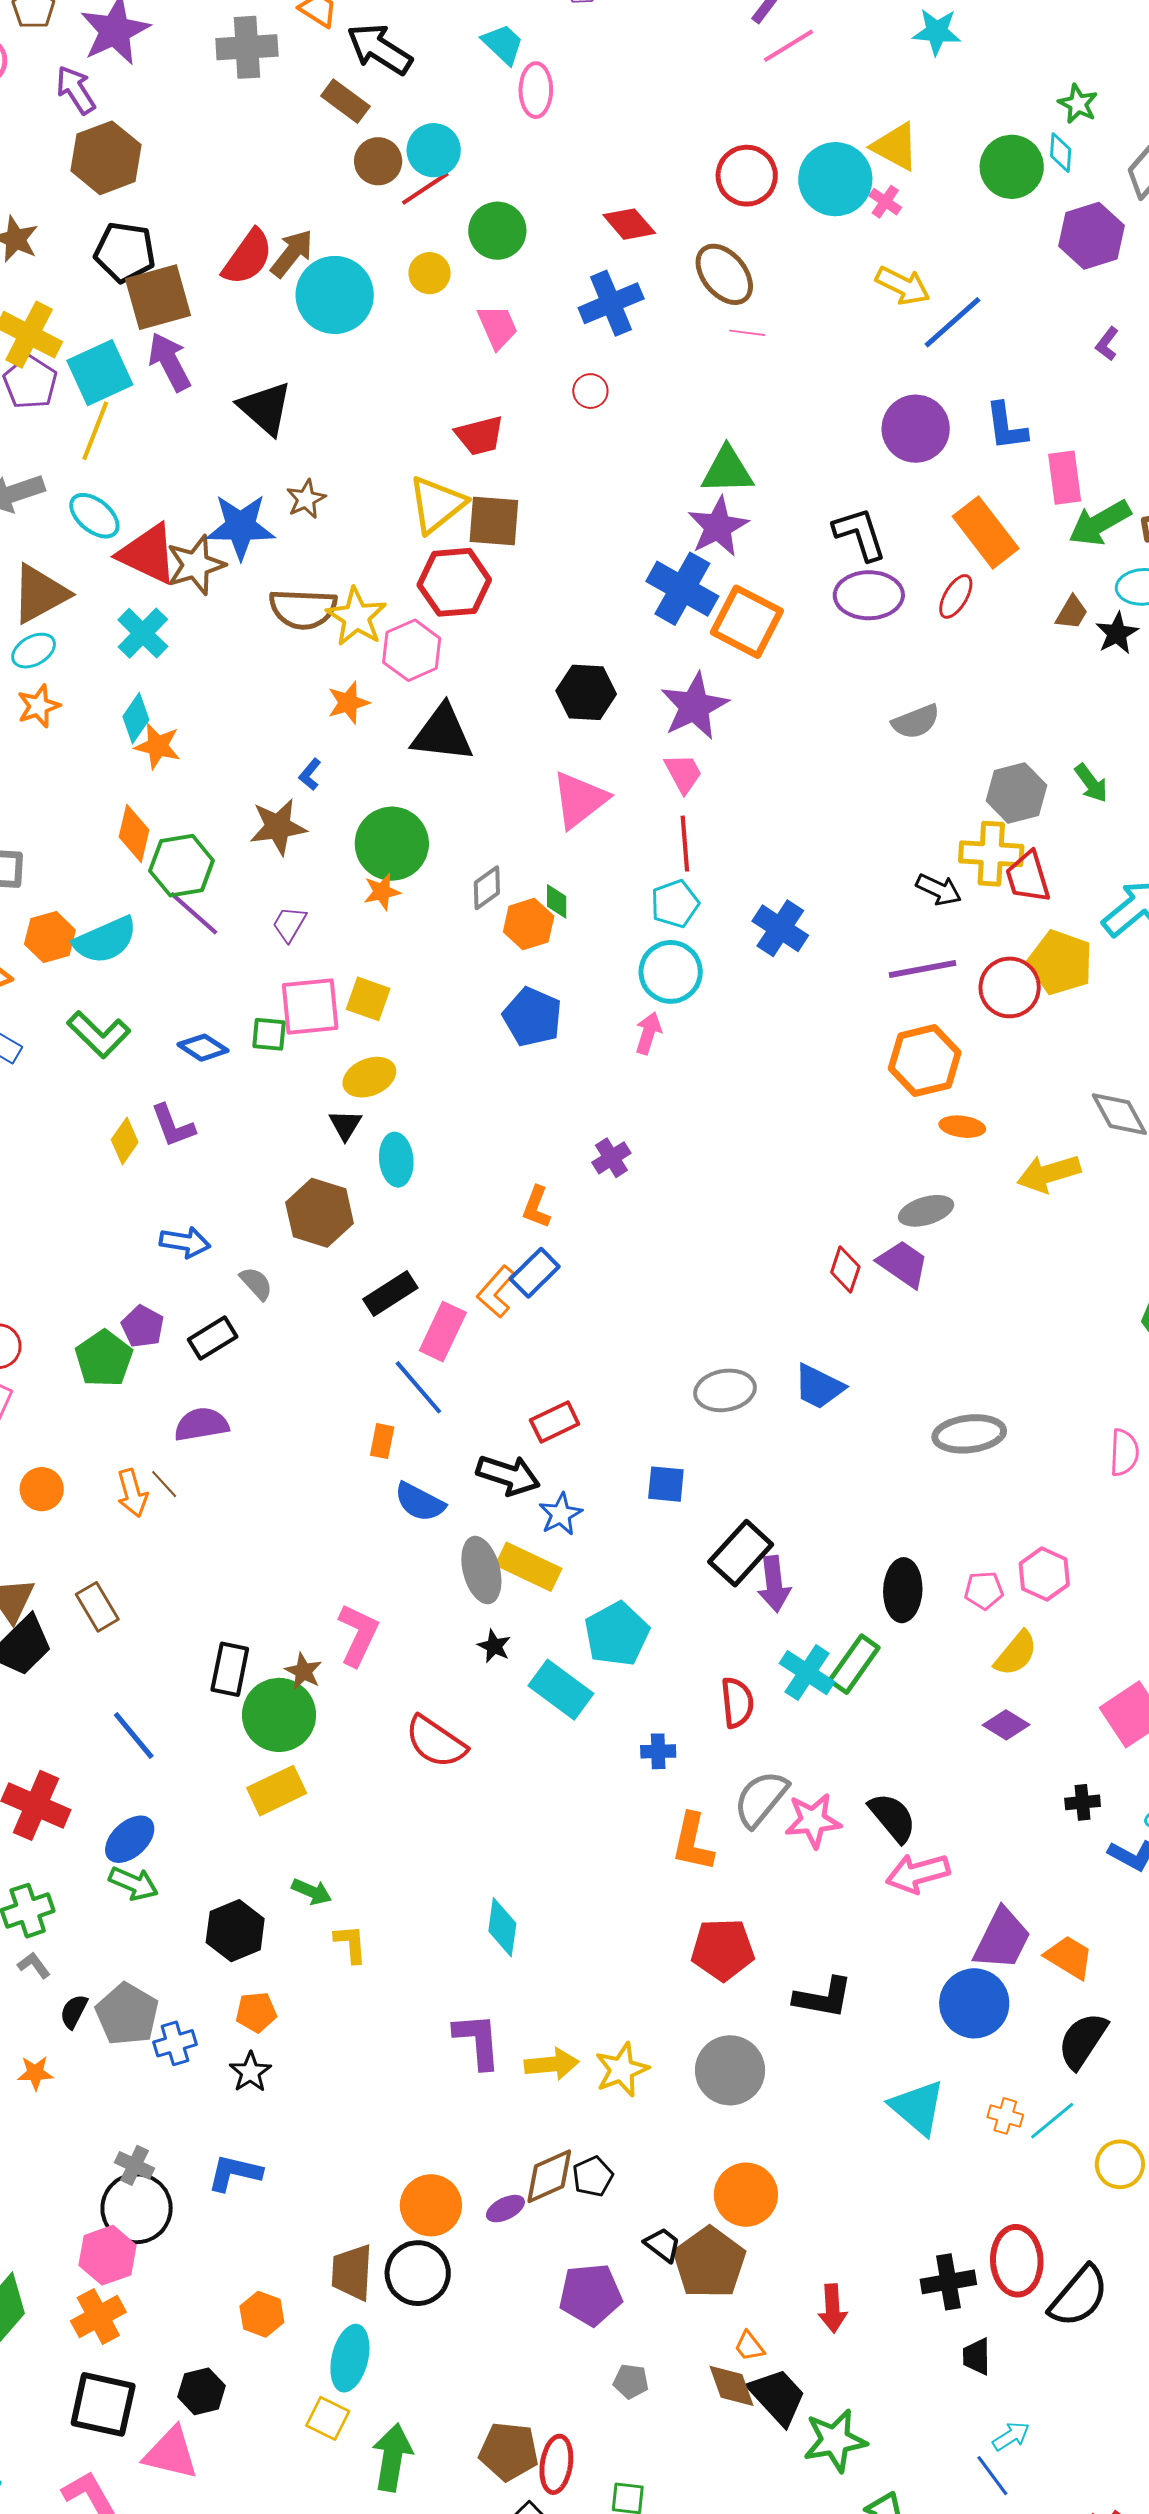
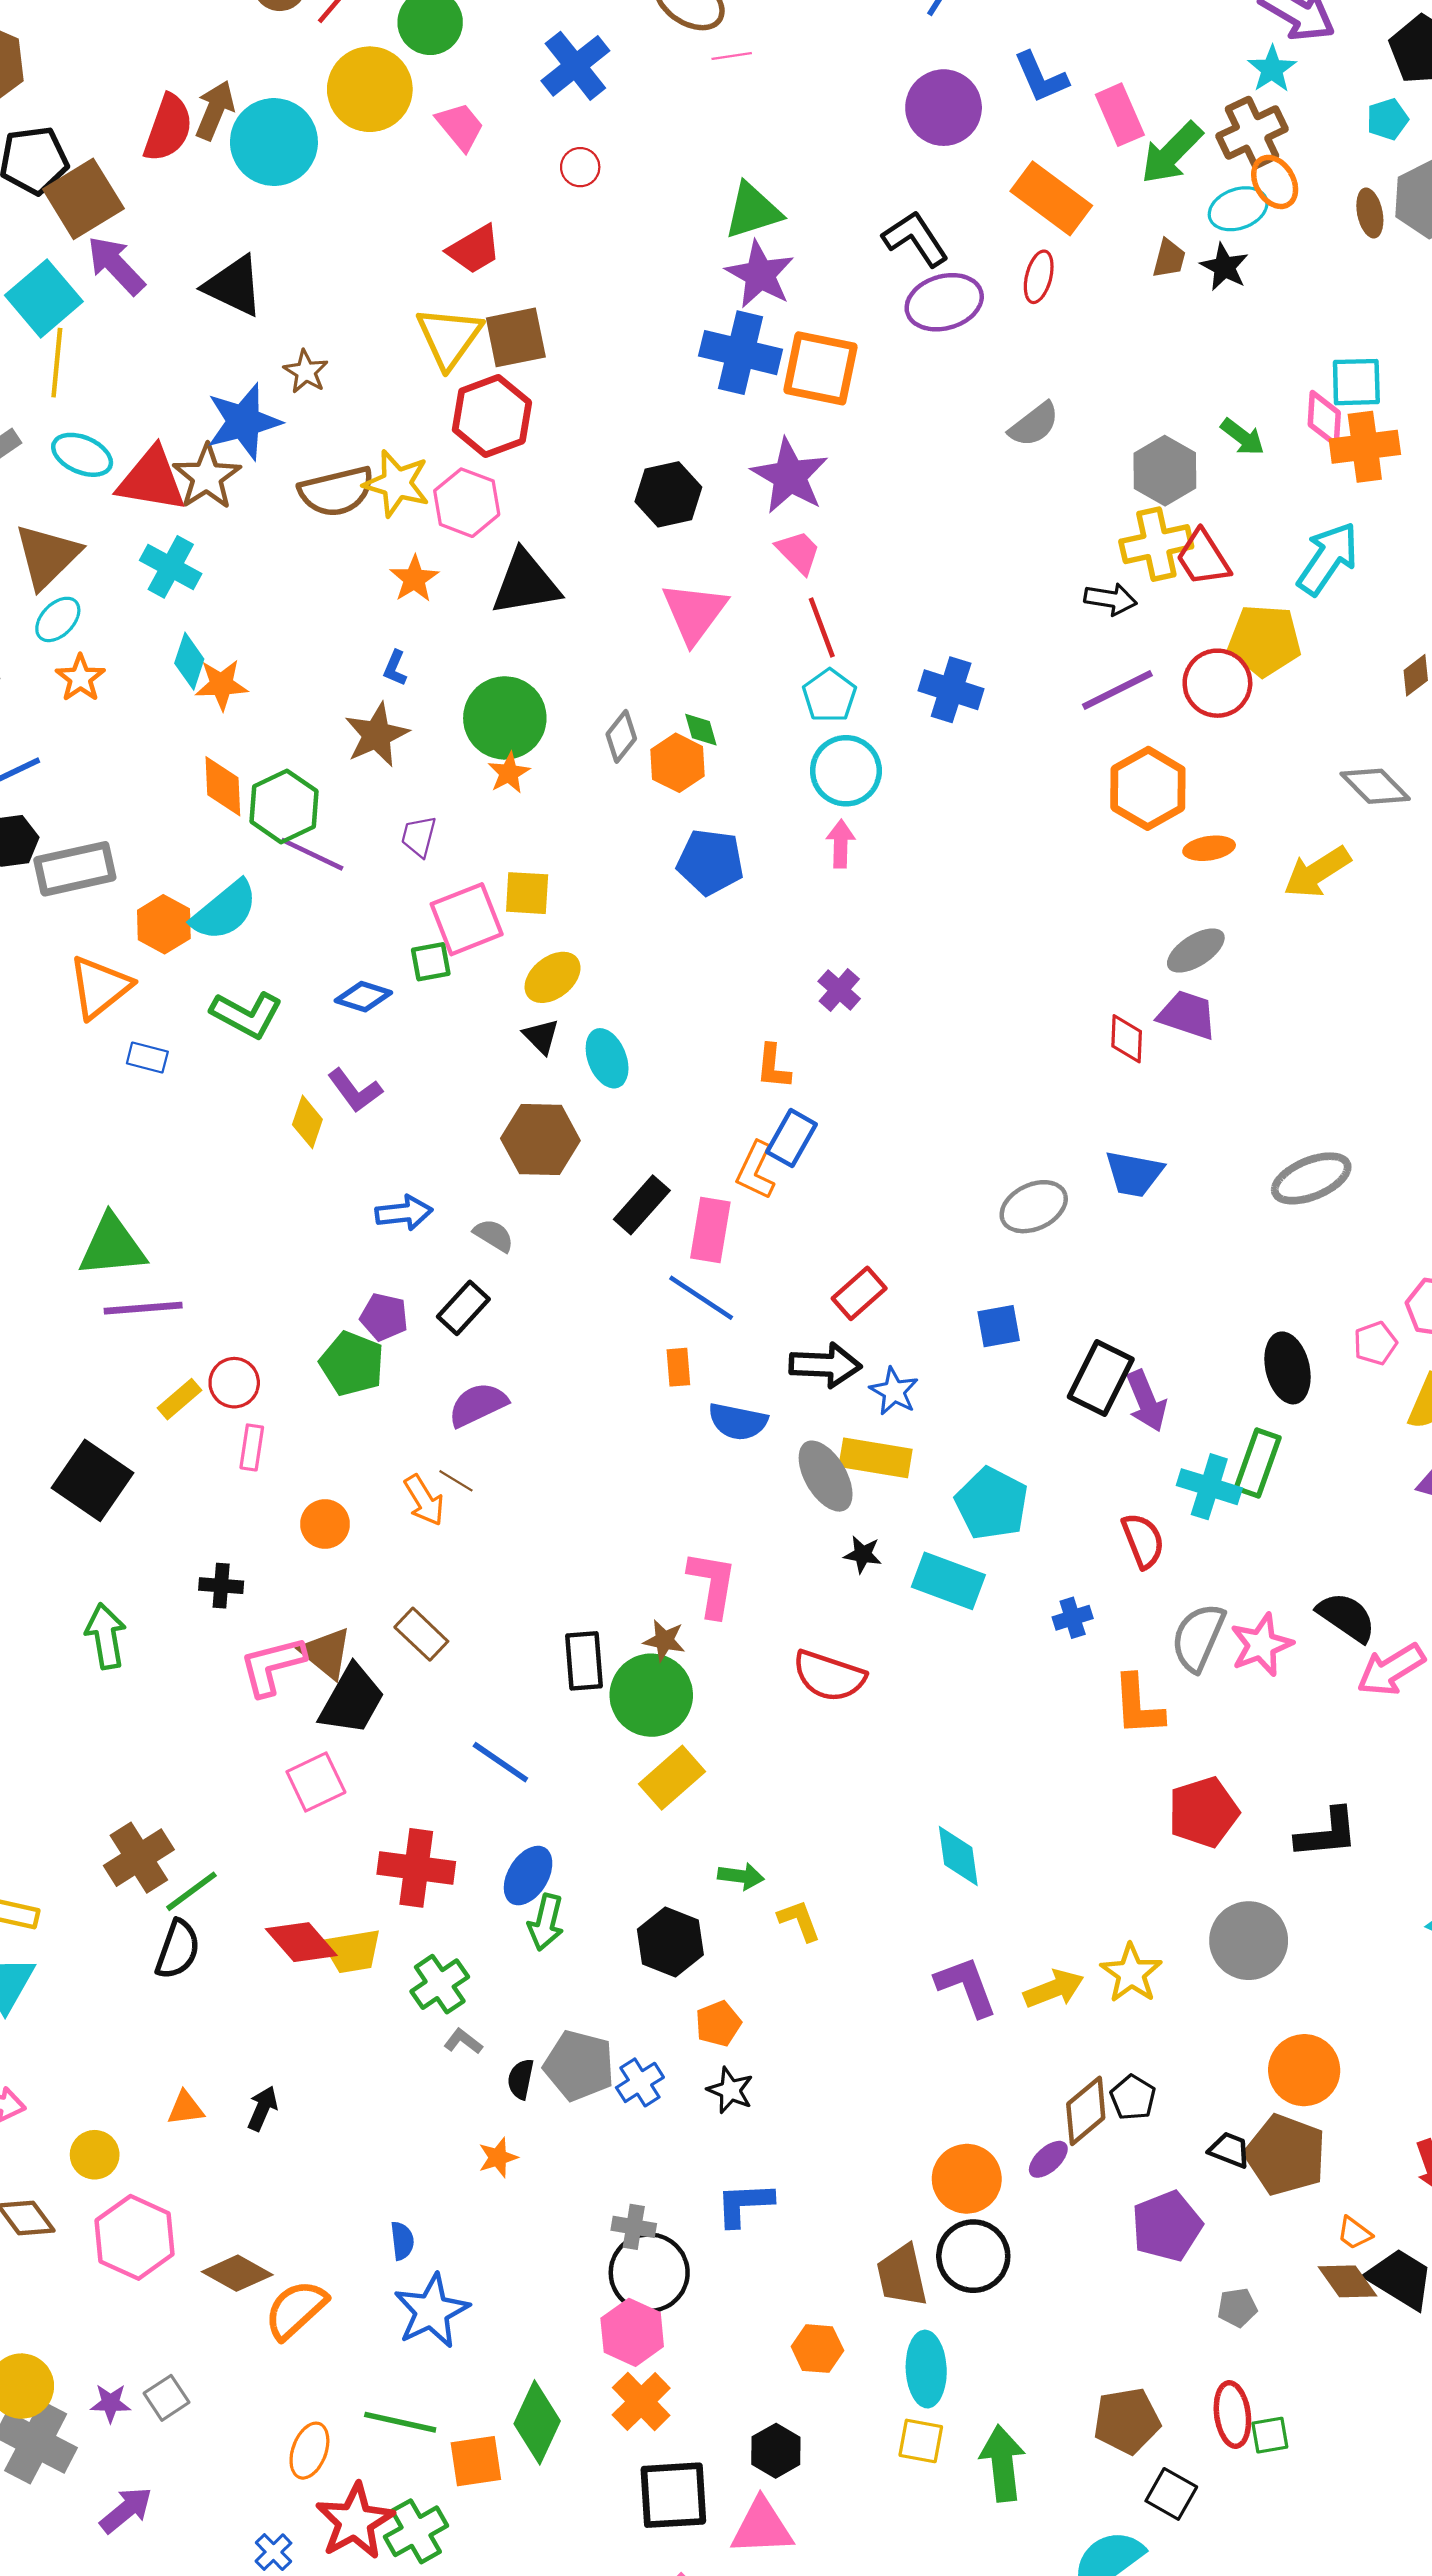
yellow circle: (430, 273) -> (370, 89), size x1.8
green arrow: (134, 1883) -> (546, 1922), turned 96
red ellipse: (556, 2464) -> (1232, 2414), moved

